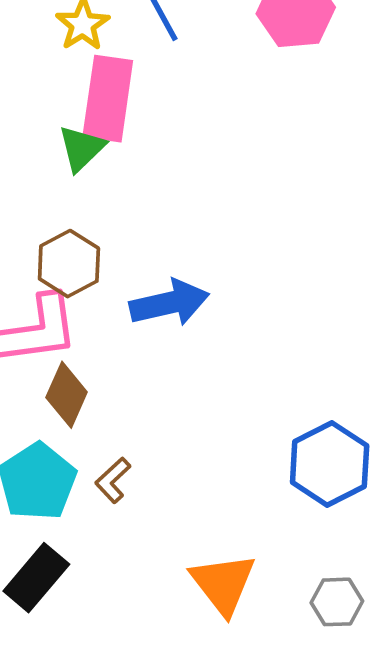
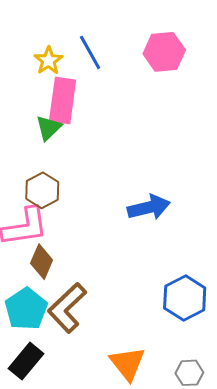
blue arrow: (169, 303) -> (149, 207), moved
brown L-shape: (113, 480) -> (67, 308), size x2.0

